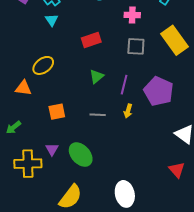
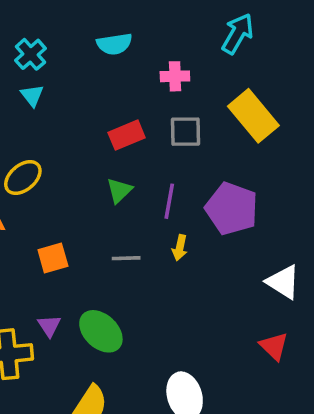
red rectangle: (91, 40) -> (127, 135), moved

